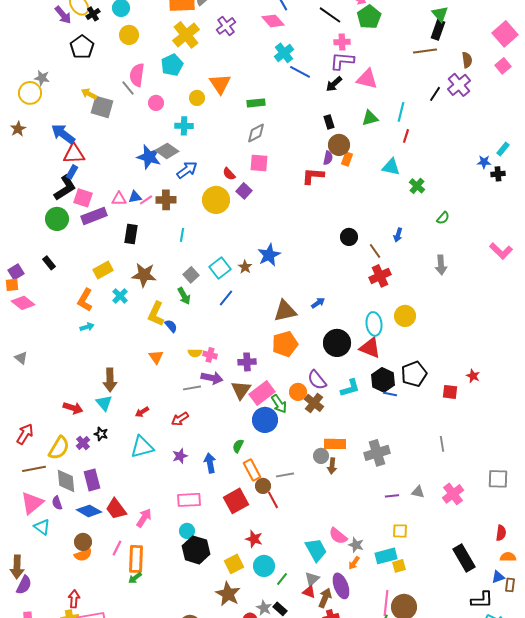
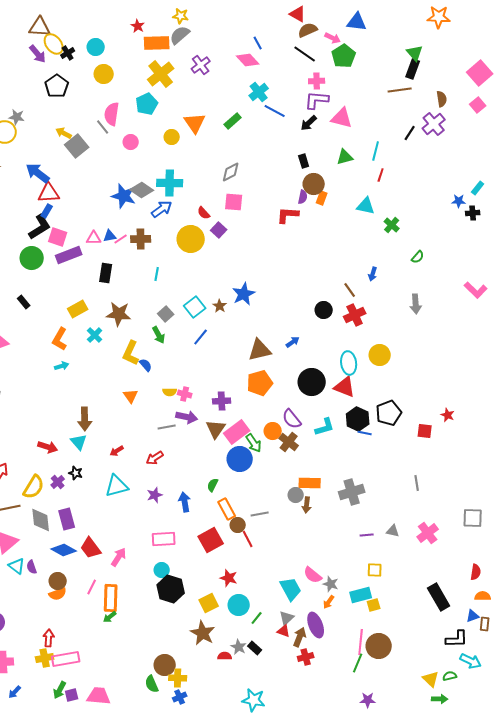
green rectangle: (256, 103) -> (233, 121), moved, turned -36
gray square: (102, 107) -> (77, 146), turned 35
cyan cross: (184, 126) -> (170, 183), moved, size x1.4
black circle: (349, 237) -> (324, 310), moved
purple semicircle: (57, 503) -> (32, 567), moved

